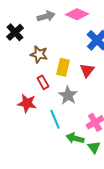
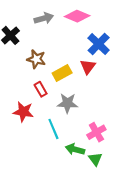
yellow rectangle: (63, 67) -> (62, 73), turned 48
red triangle: (87, 70) -> (88, 67), moved
gray star: (68, 95) -> (67, 103), turned -30

